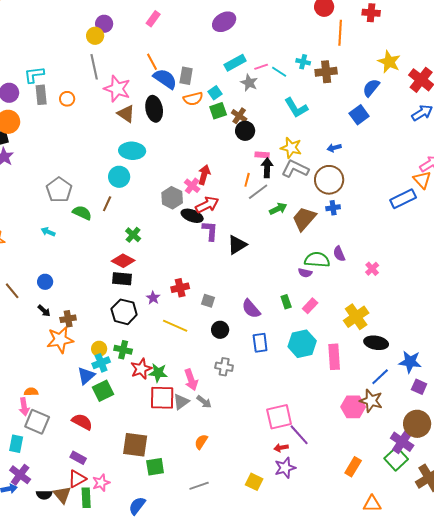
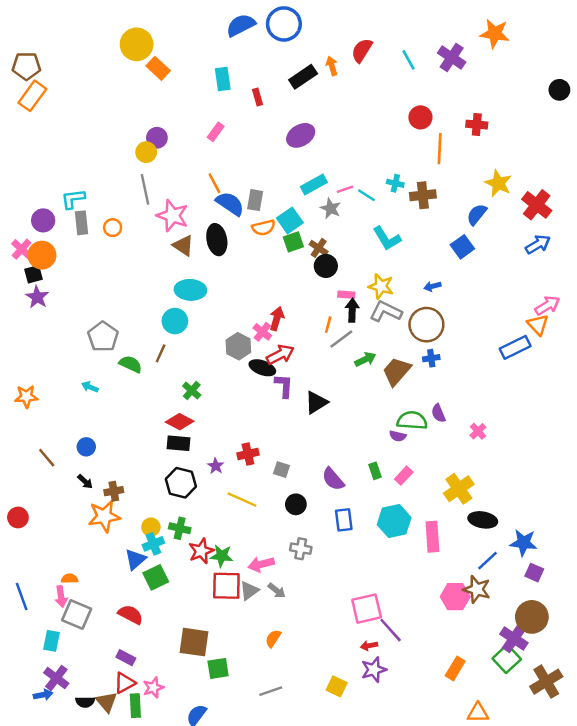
cyan square: (215, 93) -> (290, 220), size x1.5
pink arrow: (191, 380) -> (261, 564), turned 95

